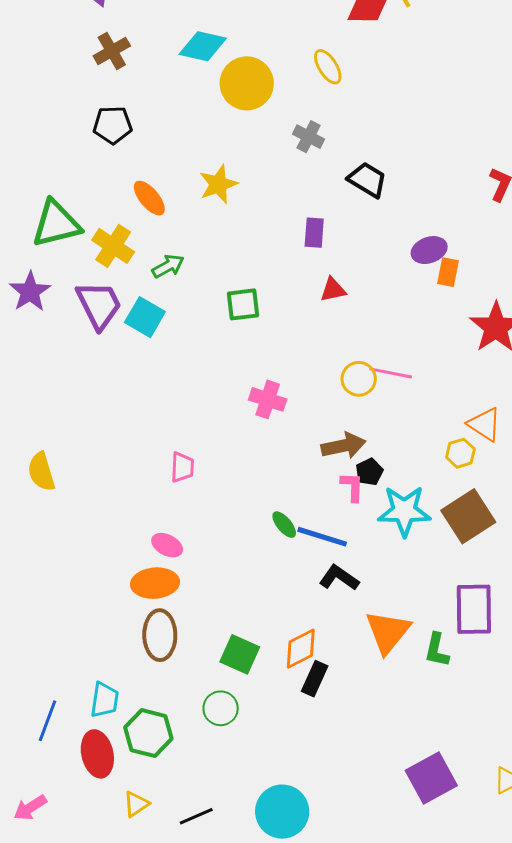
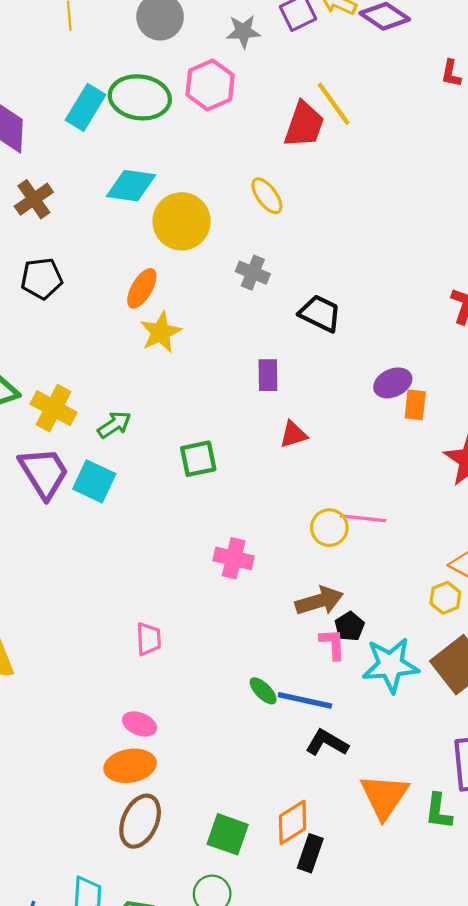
orange ellipse: (149, 198) -> (142, 288), moved, turned 75
brown ellipse: (160, 635) -> (140, 821), turned 30

